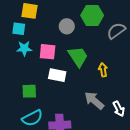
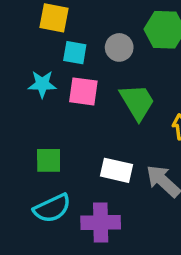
cyan square: (19, 29) -> (75, 53), moved
white rectangle: (57, 75) -> (117, 170), moved

